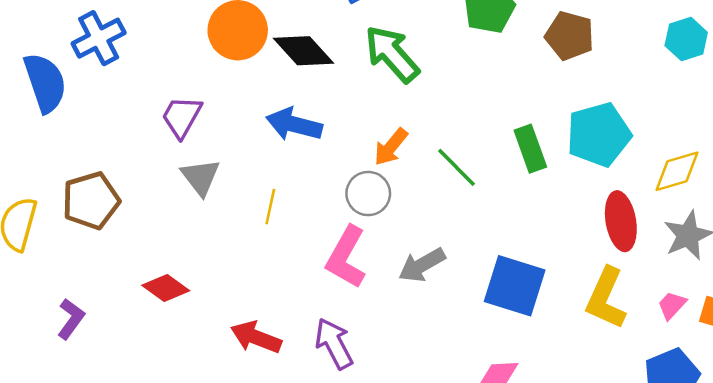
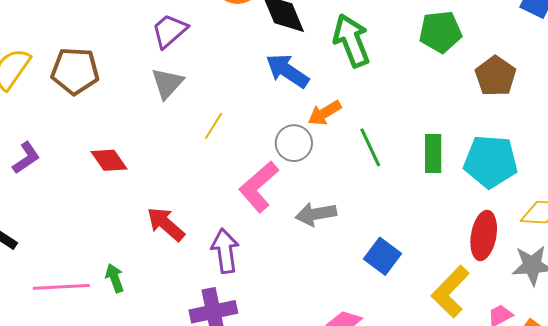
blue arrow: (294, 124) -> (287, 71), moved
blue square: (515, 286) -> (383, 256), size x0.7

